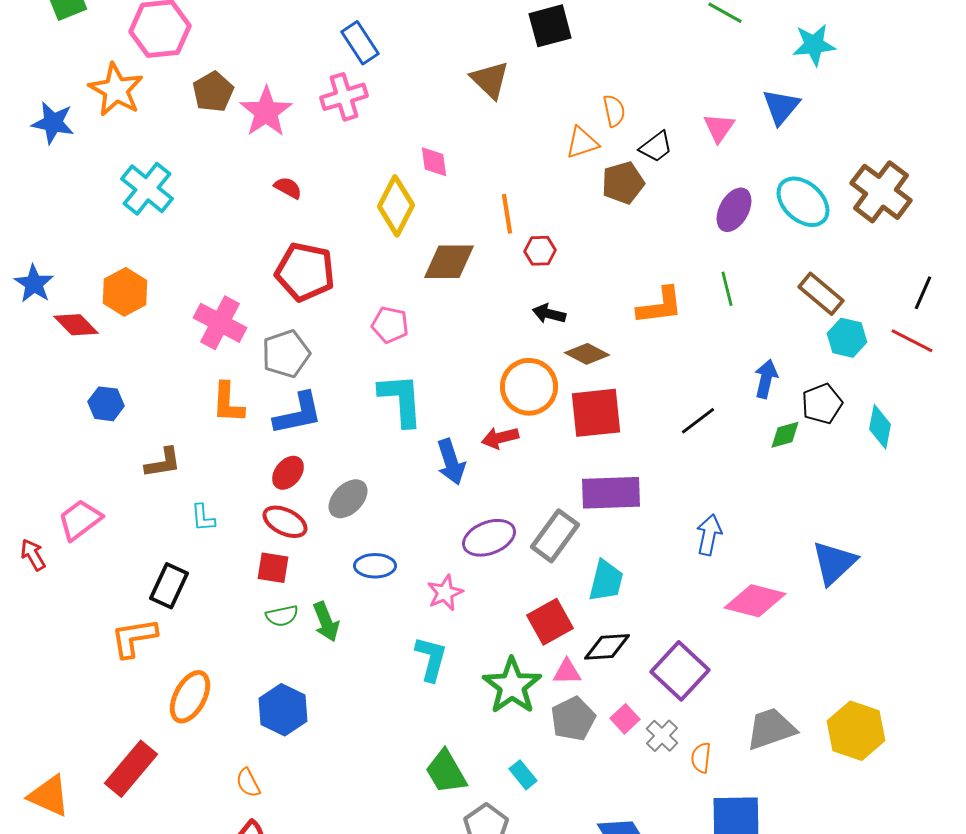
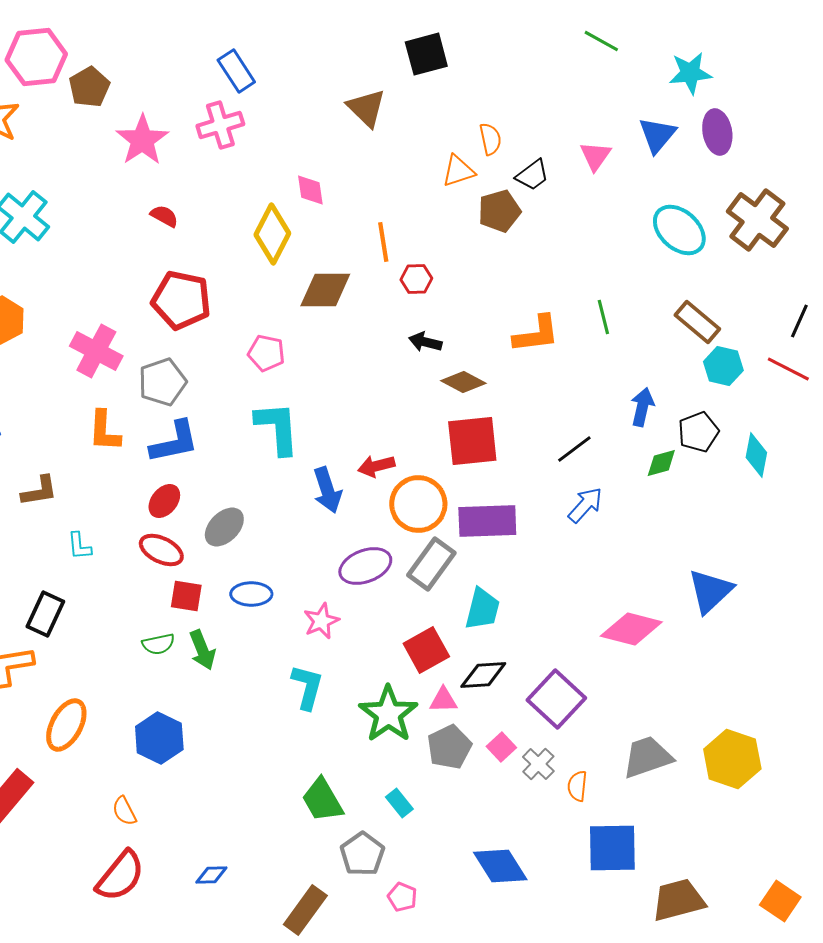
brown pentagon: (213, 92) -> (89, 87), moved
purple ellipse: (734, 210) -> (717, 132), moved, turned -39
orange circle: (529, 387) -> (418, 504), moved
blue arrow: (709, 535) -> (585, 505), moved, turned 30
red square: (273, 568) -> (186, 596), moved

